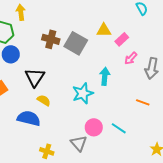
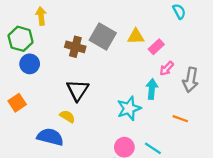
gray square: (76, 43) -> (103, 37), moved
cyan arrow: (105, 76) -> (152, 89), moved
black triangle: (35, 77) -> (78, 90), moved
cyan star: (83, 93) -> (129, 108), moved

